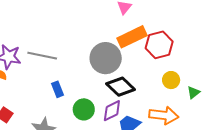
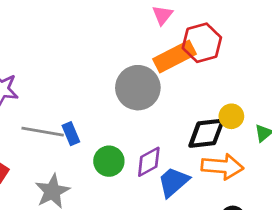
red hexagon: (159, 45) -> (202, 43), moved
gray line: (42, 56) -> (43, 132), moved
black diamond: (121, 87) -> (206, 133), moved, turned -48

